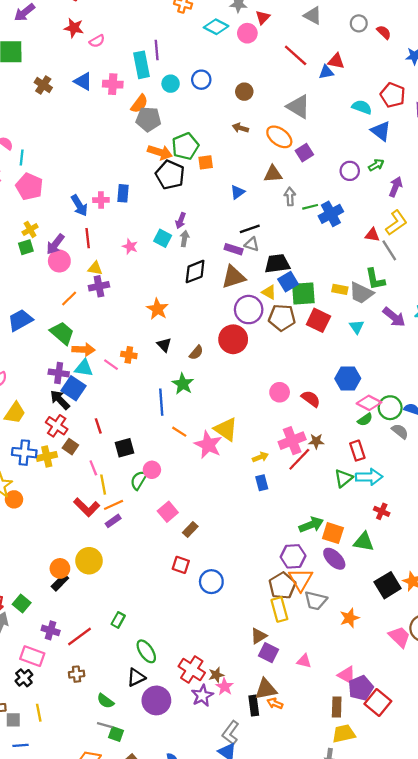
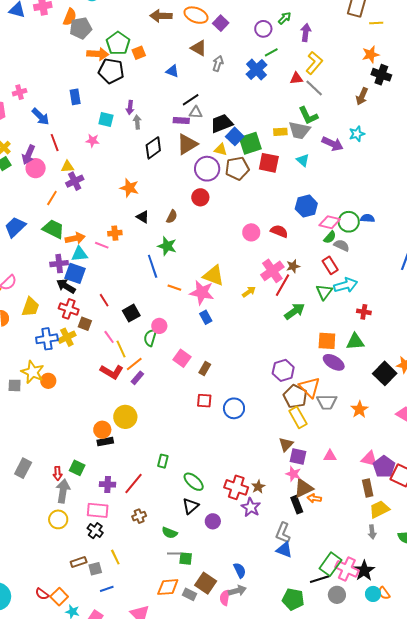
brown arrow: (240, 128) -> (161, 16), size x1.5
brown triangle: (273, 174) -> (199, 48), turned 48
blue triangle: (238, 192) -> (172, 71), turned -48
gray arrow: (290, 196) -> (218, 64), turned 35
pink cross: (101, 200) -> (20, 92), moved
green line: (310, 207) -> (271, 52), moved
cyan square: (163, 238) -> (106, 119), moved
red circle: (233, 339) -> (200, 197), size x0.7
gray semicircle: (400, 431) -> (342, 245), moved
blue rectangle: (262, 483) -> (206, 317), moved
green arrow: (311, 525) -> (295, 311), moved
purple hexagon: (293, 556) -> (283, 370), moved
black rectangle: (60, 582) -> (105, 442), turned 49
pink star: (225, 687) -> (293, 474), moved
purple circle: (156, 700) -> (213, 521), size x0.6

